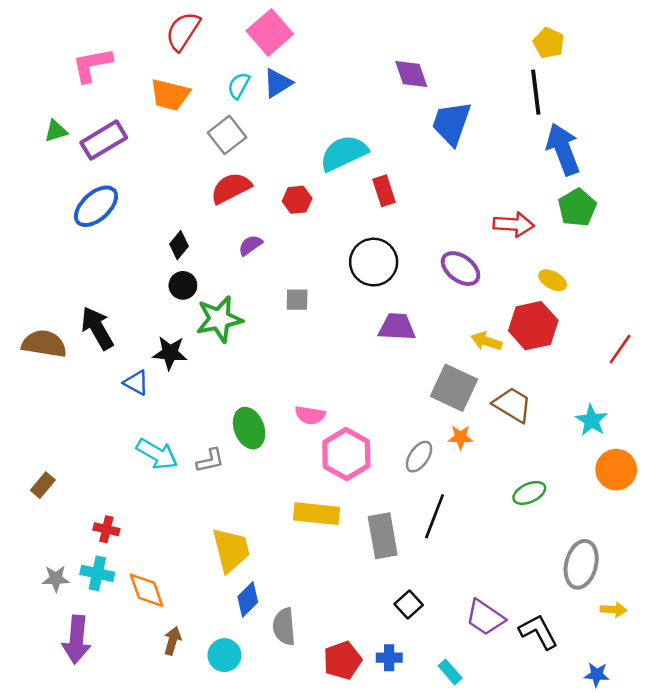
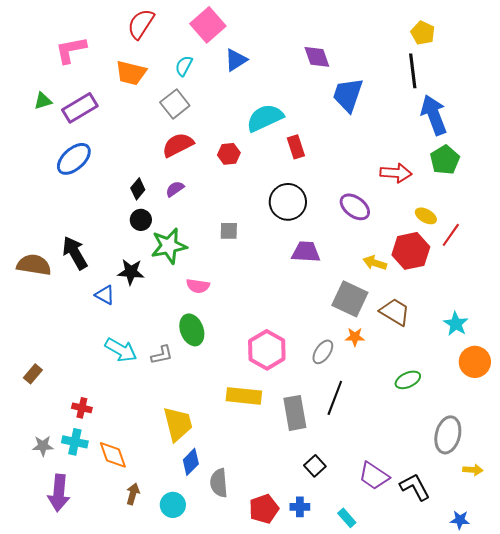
blue triangle: (278, 83) -> (236, 60), moved
purple semicircle: (250, 245) -> (175, 189), moved
red line: (620, 349) -> (451, 235), moved
pink semicircle: (310, 415) -> (198, 286), moved

